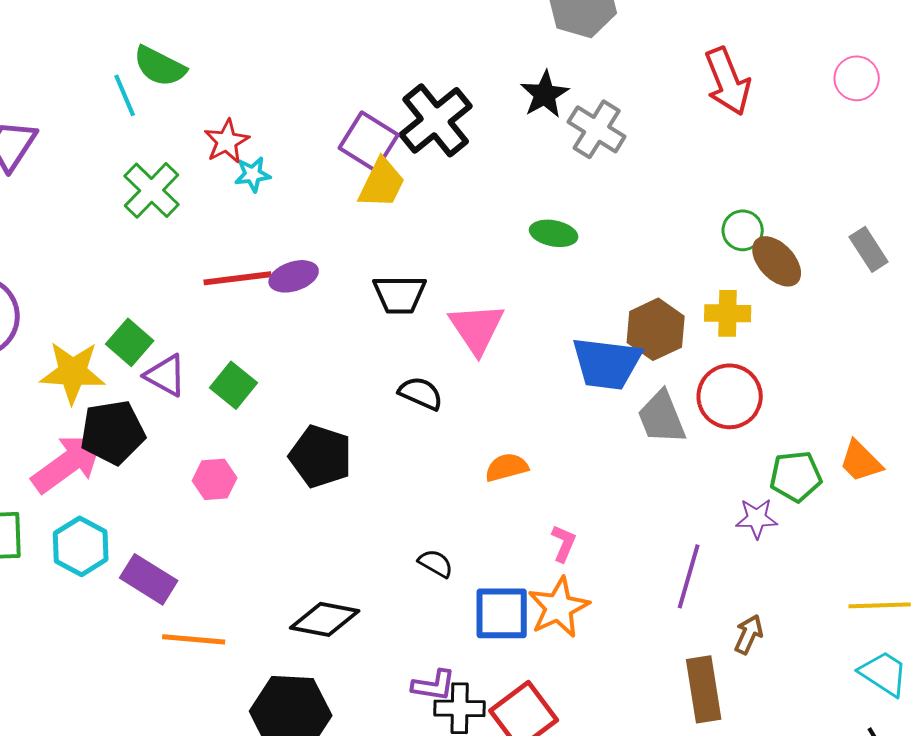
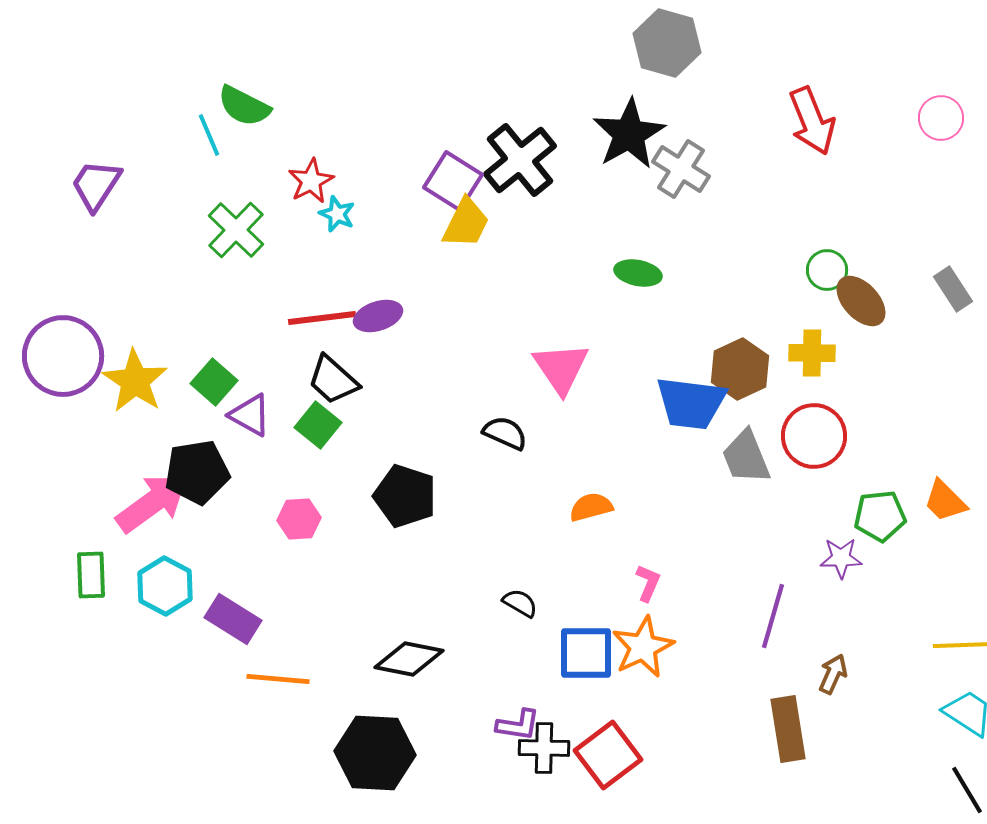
black star: (545, 94) -> (629, 134), size x1.5
cyan star: (253, 174) -> (337, 214), turned 30
black trapezoid: (400, 294) -> (333, 380), moved, turned 42
yellow star: (73, 372) -> (135, 381), moved, turned 30

